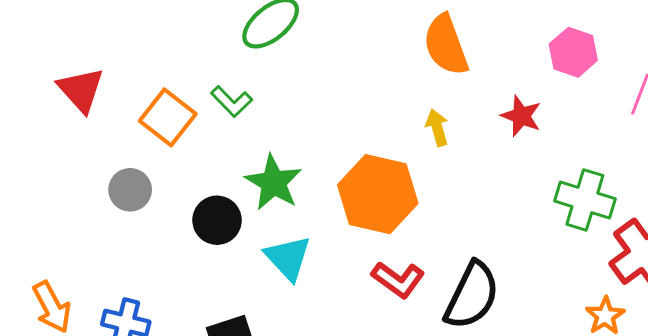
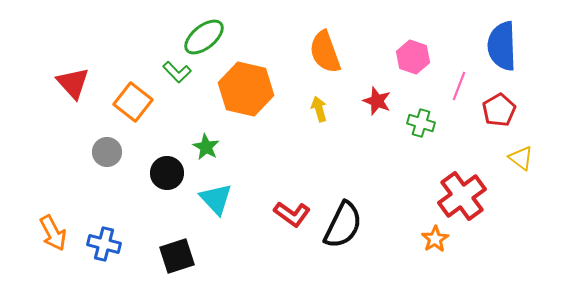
green L-shape: (231, 101) -> (177, 72), moved
green star: (273, 183) -> (206, 147), size x0.7
orange hexagon: (378, 194) -> (246, 89), moved
green cross: (585, 200) -> (421, 123), moved, size x0.7

